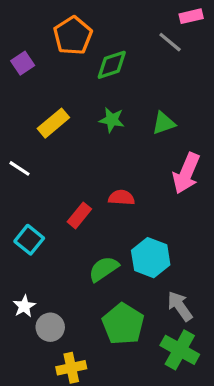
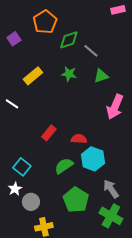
gray line: (170, 42) -> (91, 51), moved
red semicircle: (121, 198) -> (79, 139), moved
cyan square: (29, 240) -> (22, 167), moved

